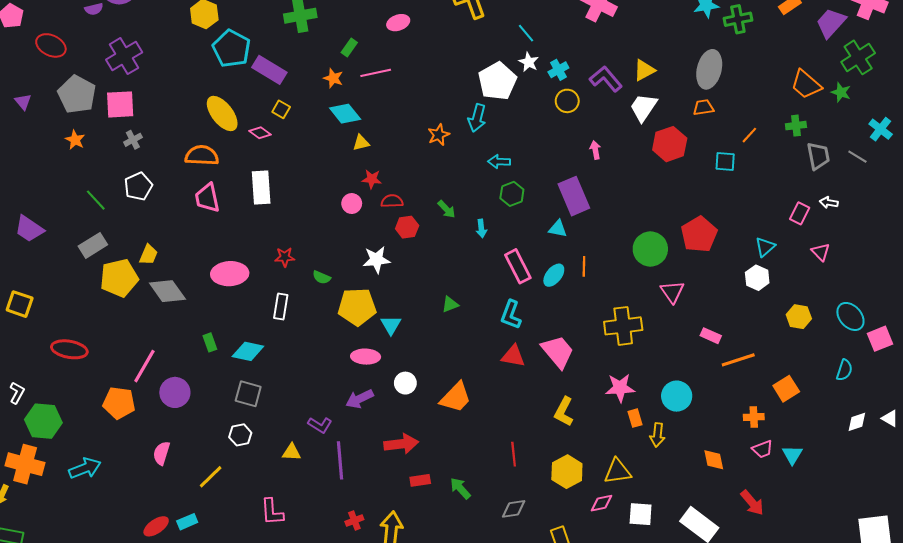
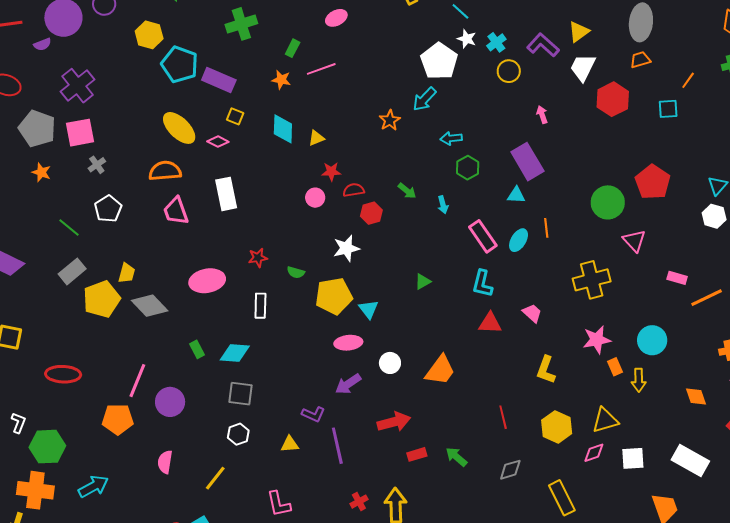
cyan diamond: (345, 114) -> (283, 129), moved, turned 48
cyan arrow: (477, 118) -> (424, 99), turned 36
pink trapezoid: (558, 352) -> (532, 313), size x0.6

